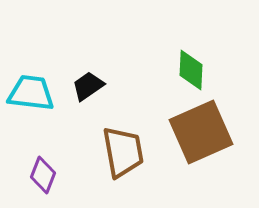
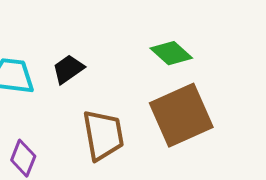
green diamond: (191, 70) -> (171, 53), turned -51

